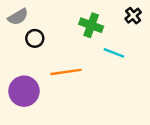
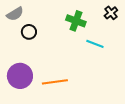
orange line: (66, 72) -> (55, 82), moved

